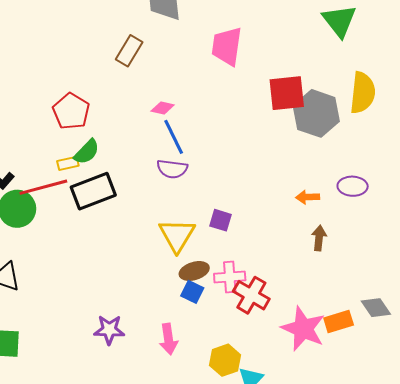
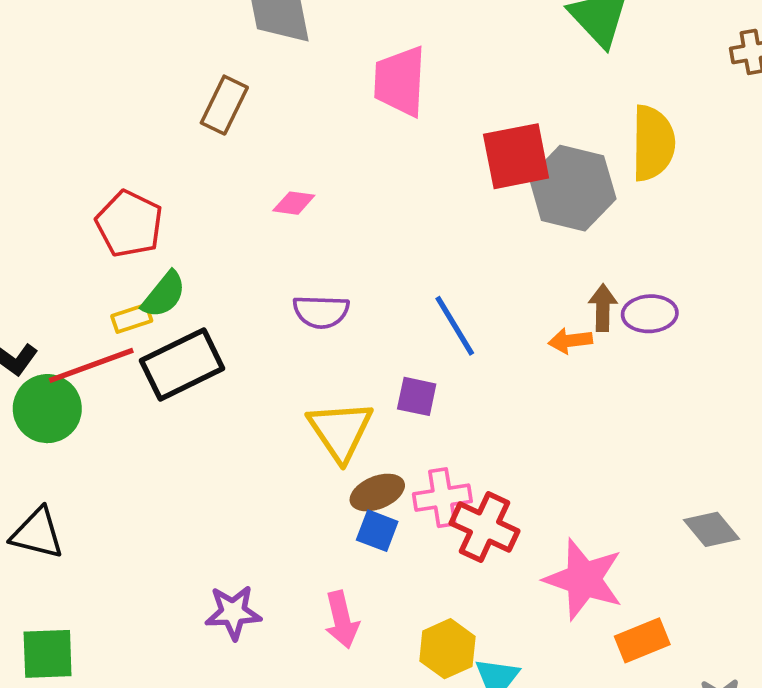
blue line: (174, 137) -> (455, 326), moved
brown arrow: (319, 238) -> (603, 308), moved
orange rectangle: (339, 322) -> (642, 640), moved

